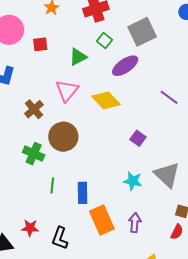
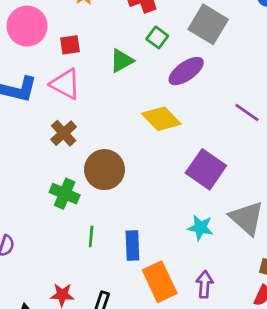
gray square: (142, 32) -> (208, 24), turned -32
pink triangle: (67, 91) -> (65, 84), moved, turned -40
purple square: (138, 138) -> (206, 169), size x1.8

